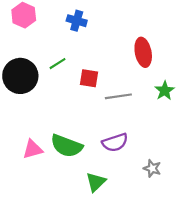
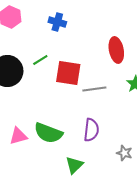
red square: (89, 78) -> (68, 73), size x1.5
purple semicircle: (115, 142) -> (91, 130), turned -65

